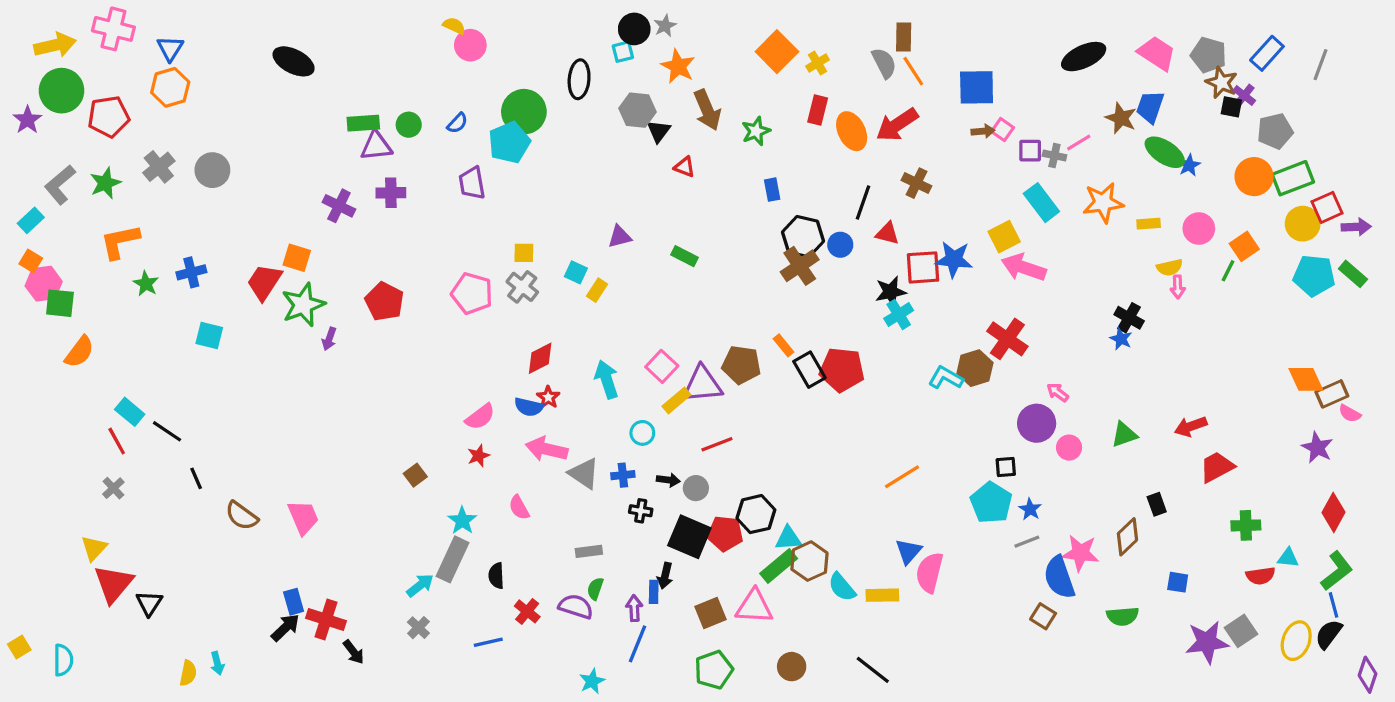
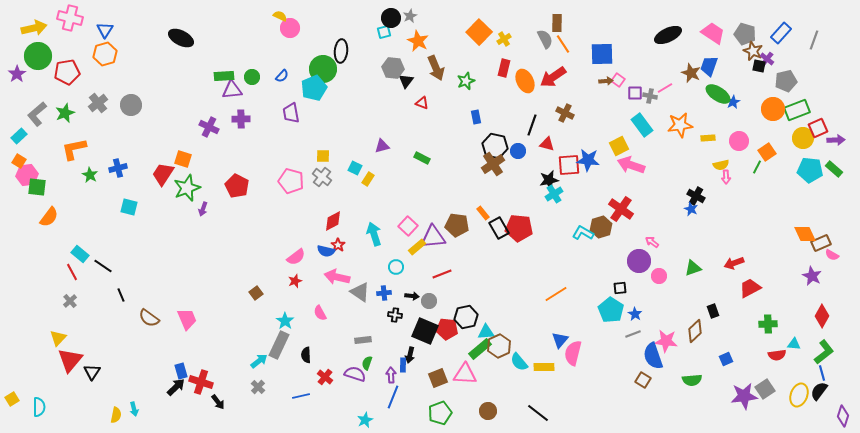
black ellipse: (579, 79) -> (341, 51), moved
blue square: (1178, 582) -> (726, 359), turned -32

